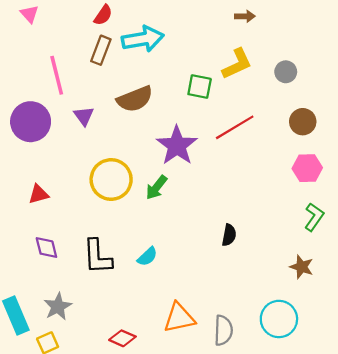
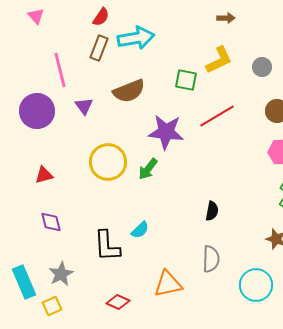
purple star: (177, 145) -> (166, 132), turned -30
black L-shape: (97, 257) -> (107, 246), moved
gray semicircle: (223, 330) -> (211, 259), moved

